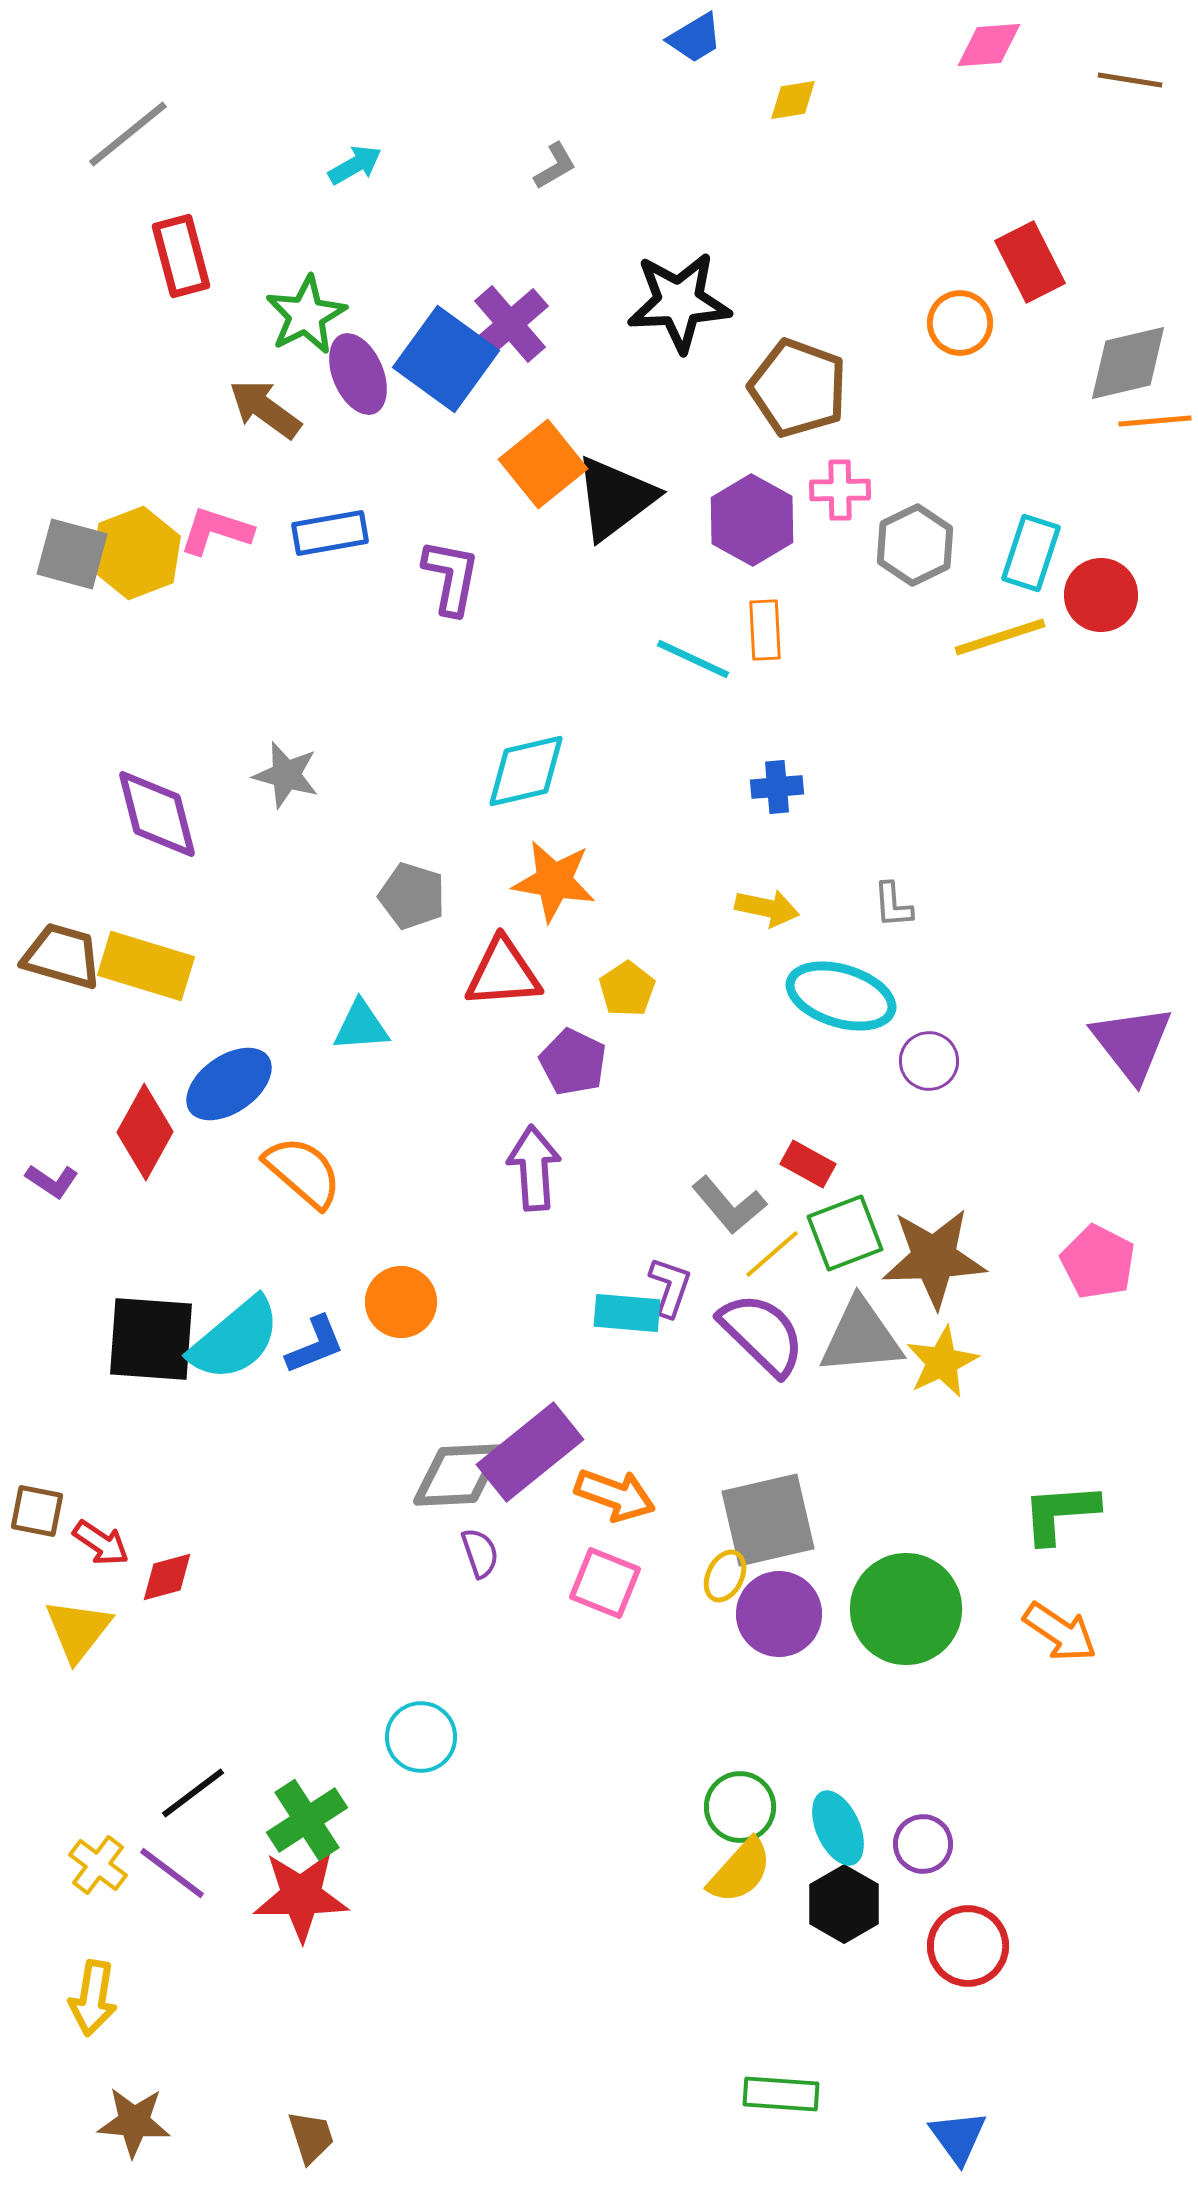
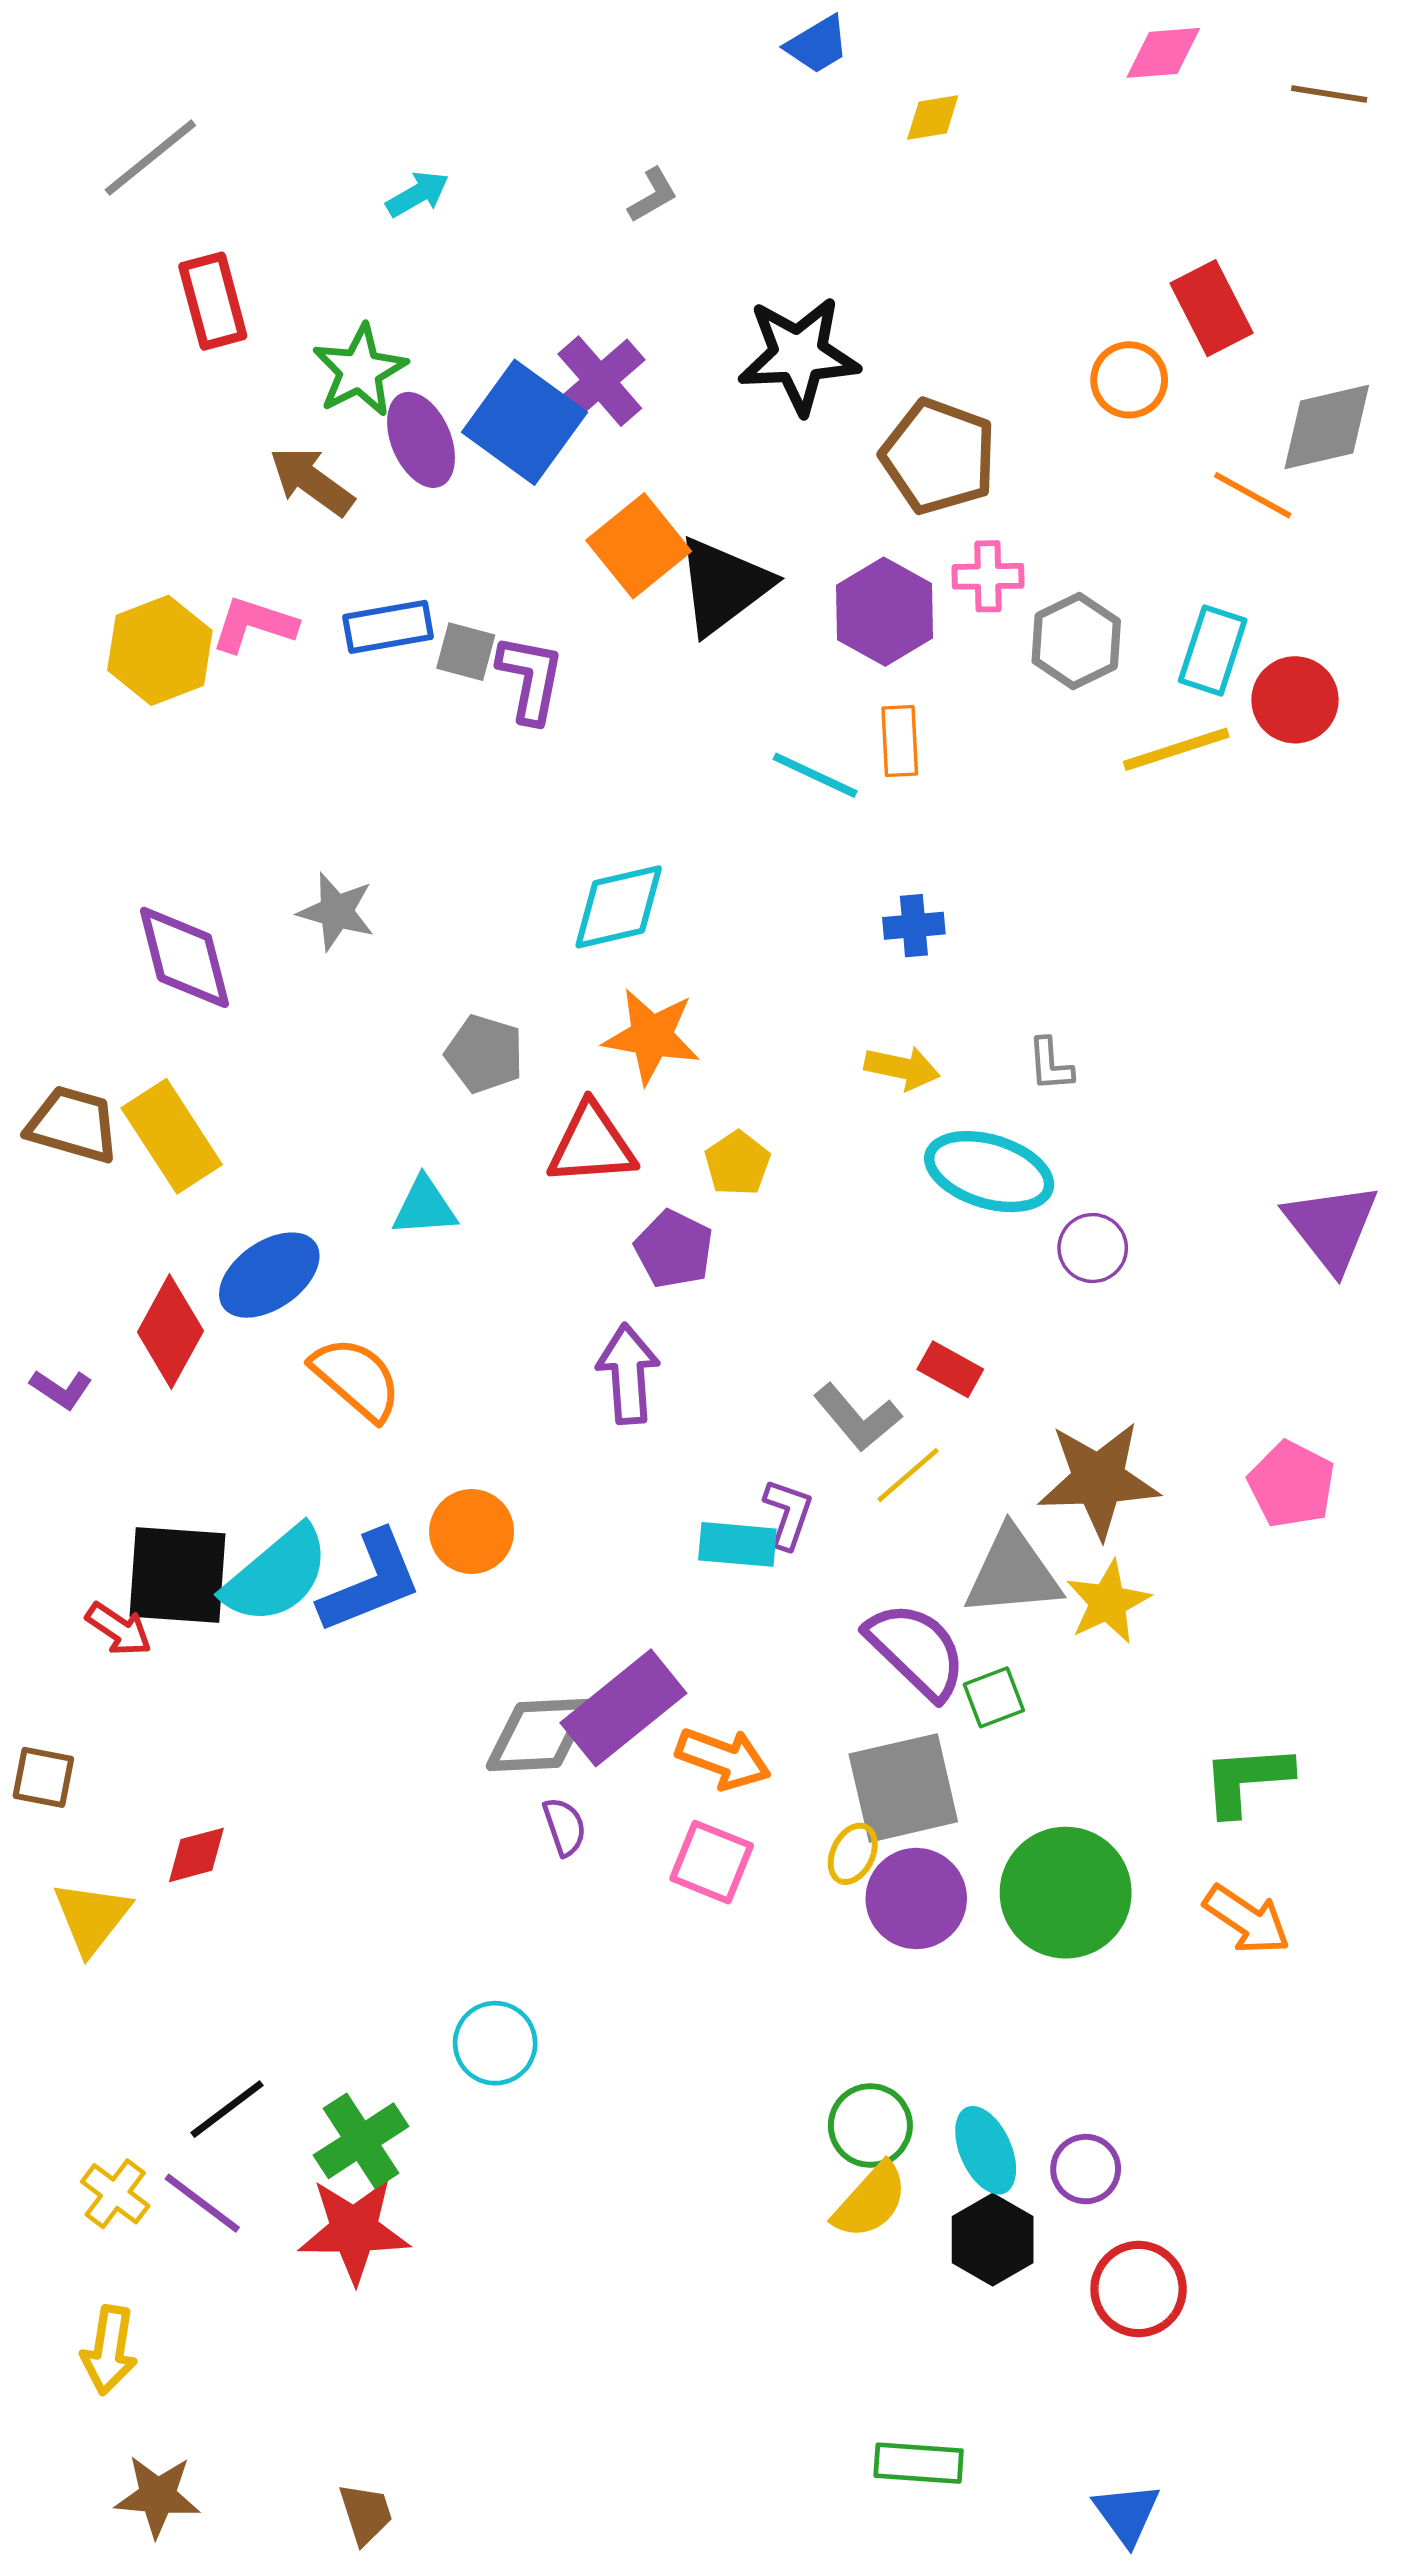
orange line: (1155, 421) -> (1253, 495), moved, turned 34
gray square: (72, 554) -> (466, 652), moved, size x0.7
yellow rectangle: (146, 966) -> (172, 1136), turned 40
green square: (845, 1233) -> (994, 1697), moved, size x0.7
purple semicircle: (762, 1334) -> (916, 1650), moved
blue L-shape: (315, 1345) -> (370, 1582), size x1.5
red arrow: (101, 1543) -> (119, 1629), moved

